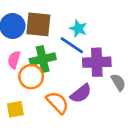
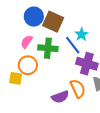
orange circle: (31, 77) -> (28, 65), moved
purple semicircle: (81, 94) -> (60, 97), moved
orange semicircle: (57, 102) -> (78, 89), moved

